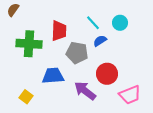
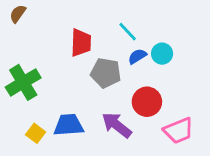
cyan circle: (120, 23) -> (162, 54), moved
green cross: (29, 44) -> (23, 82), moved, turned -35
blue trapezoid: (53, 76) -> (69, 125), moved

